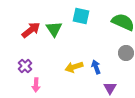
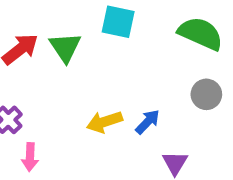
blue arrow: (96, 67) -> (148, 122), turned 64

